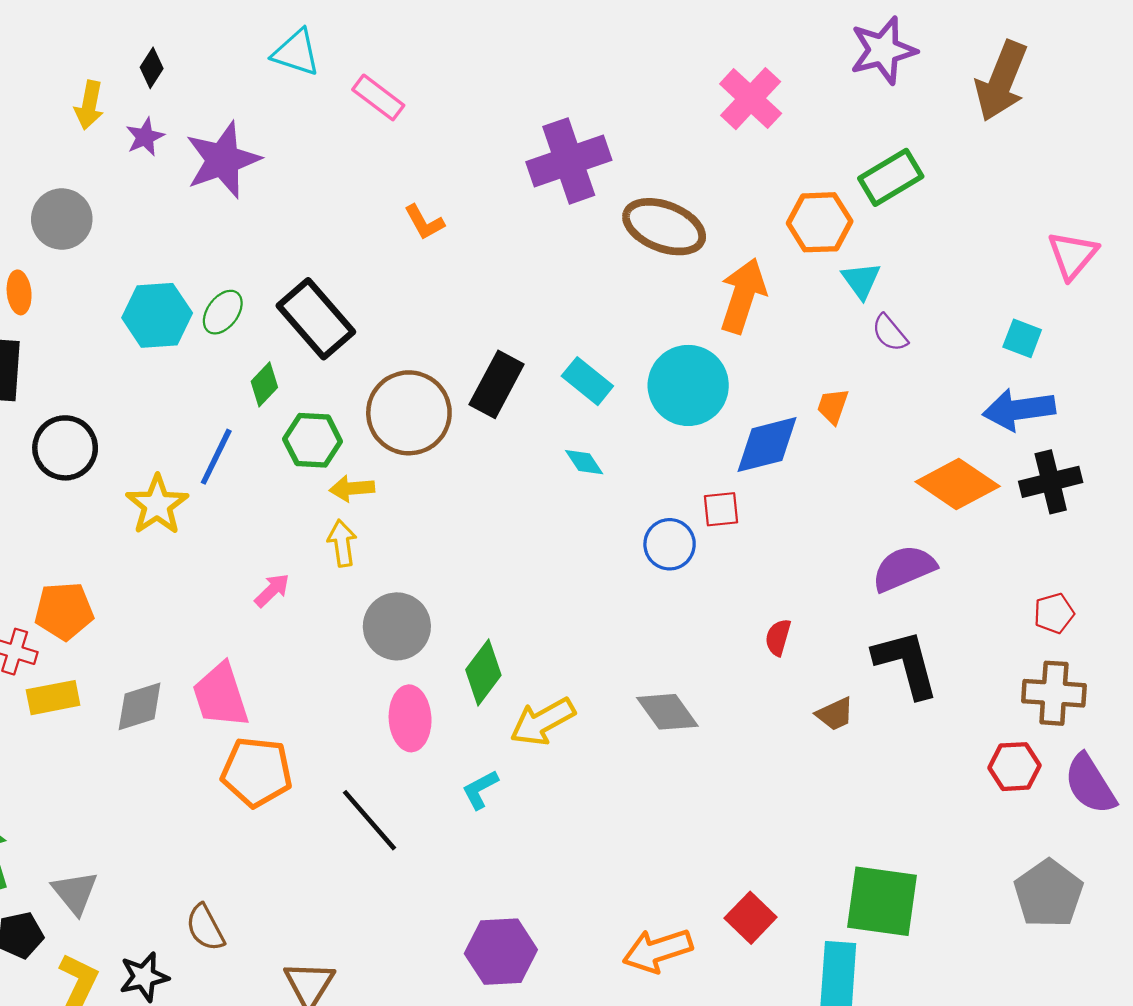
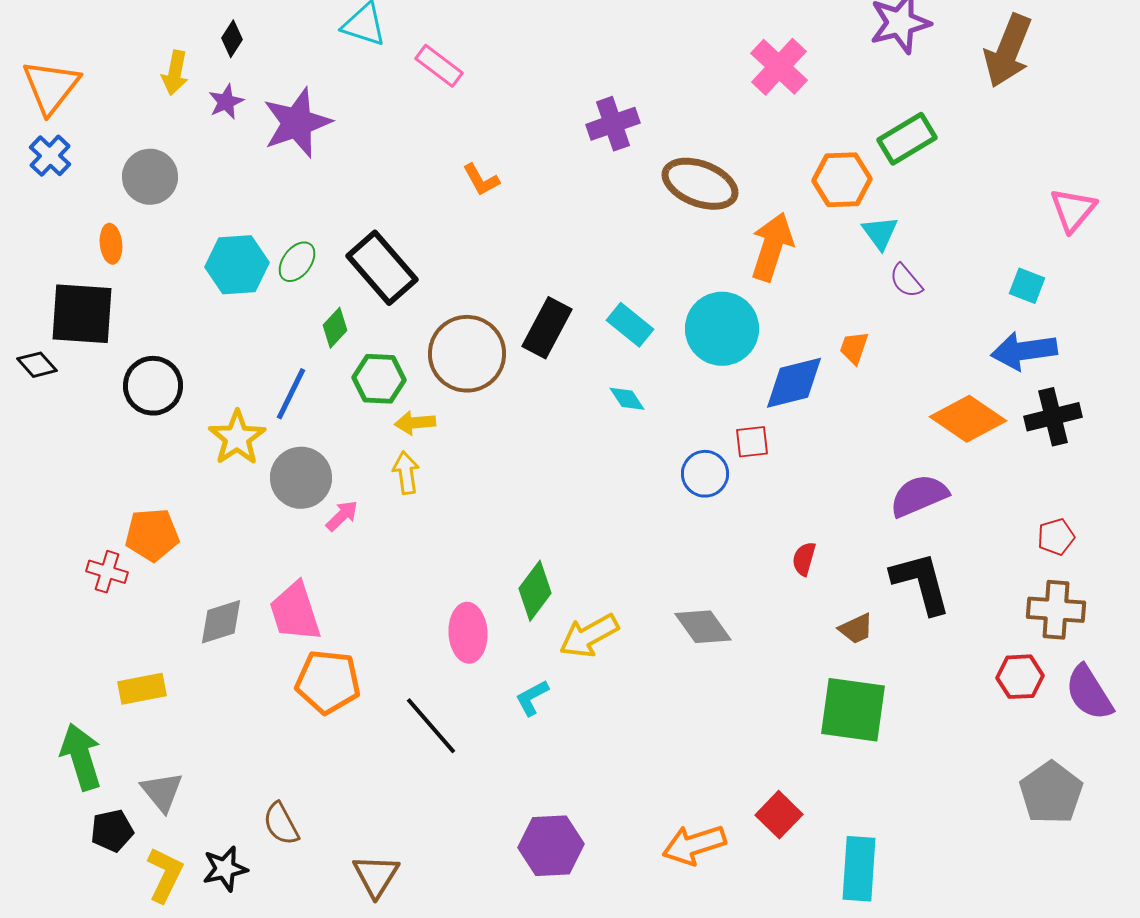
purple cross: (569, 161) -> (613, 124), size x0.7
gray circle: (397, 626) -> (301, 478), moved
yellow rectangle: (53, 698) -> (142, 689), moved
green square: (882, 901) -> (853, 710), moved

